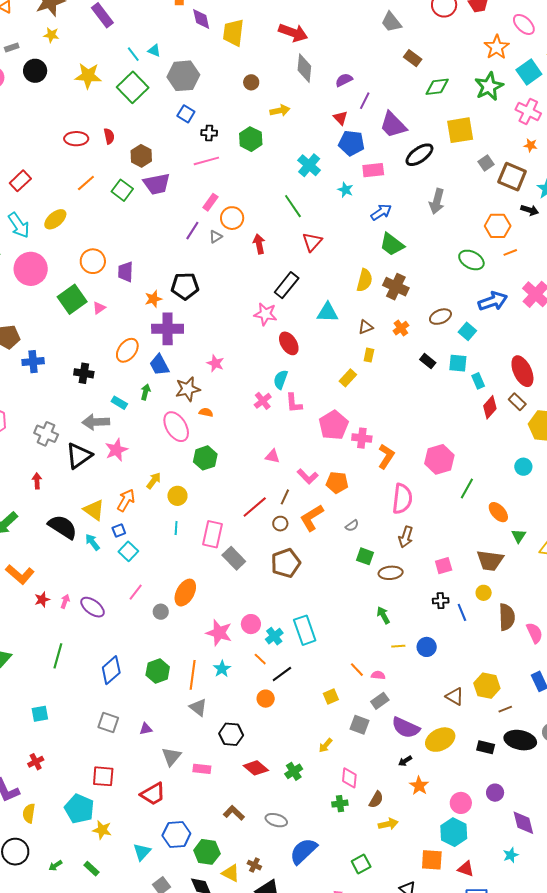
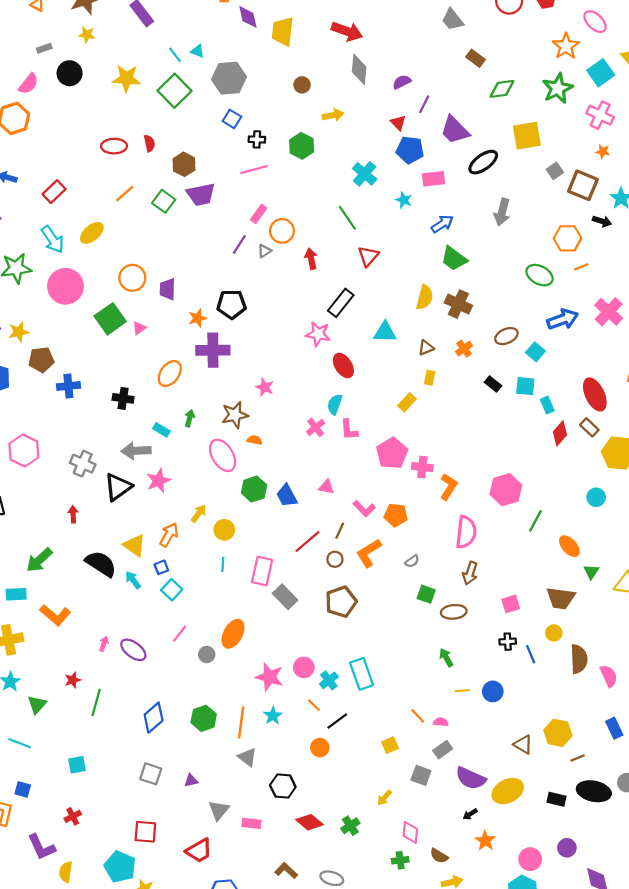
blue trapezoid: (159, 365) -> (287, 496), moved
red star: (42, 599) -> (73, 680), moved
brown semicircle: (376, 800) -> (439, 856), turned 90

